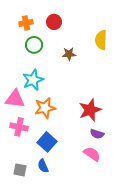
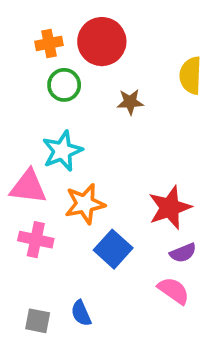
red circle: (54, 22) -> (102, 42), size x1.6
purple semicircle: (97, 134) -> (183, 253), turned -40
blue square: (47, 142) -> (113, 249), moved

